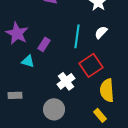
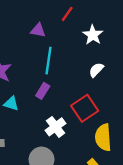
cyan line: (77, 36) -> (49, 61), moved
purple rectangle: (44, 44) -> (43, 91), moved

